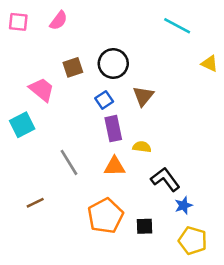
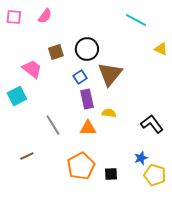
brown triangle: (143, 96) -> (110, 74), size x1.5
black L-shape: (165, 179) -> (152, 124), moved
yellow pentagon: (193, 241) -> (155, 175), moved

